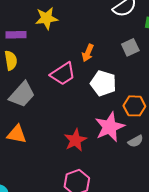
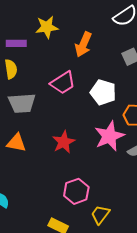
orange arrow: (88, 53) -> (83, 44), moved, size x1.4
gray trapezoid: (22, 94) -> (22, 103), turned 44
red star: (75, 140) -> (64, 142), moved

